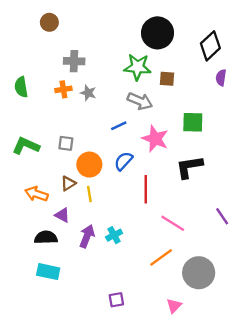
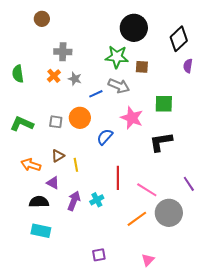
orange cross: (63, 89) -> (54, 76), turned -32
blue line: (119, 126) -> (96, 94), moved
orange circle: (89, 165) -> (80, 118), moved
red line: (146, 189) -> (118, 178), moved
gray circle: (199, 273) -> (169, 213), moved

